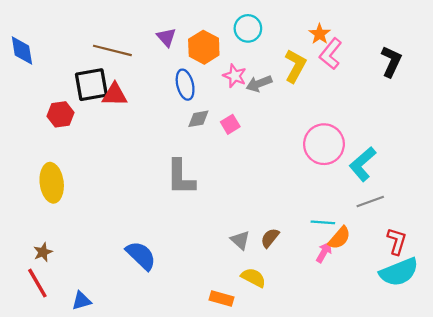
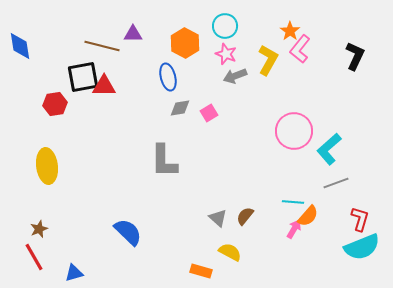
purple triangle: (166, 37) -> (133, 34), moved, turned -48
pink star: (235, 76) -> (226, 54), moved

